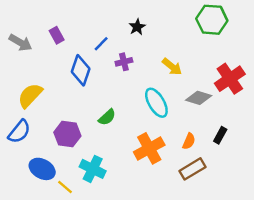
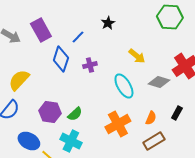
purple rectangle: (57, 35) -> (41, 30), size x1.6
purple cross: (124, 62) -> (90, 65), moved
green semicircle: (107, 117) -> (75, 114), moved

